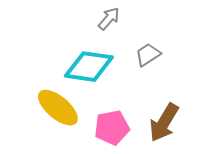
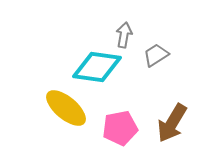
gray arrow: (109, 19) -> (124, 35), moved, turned -30

